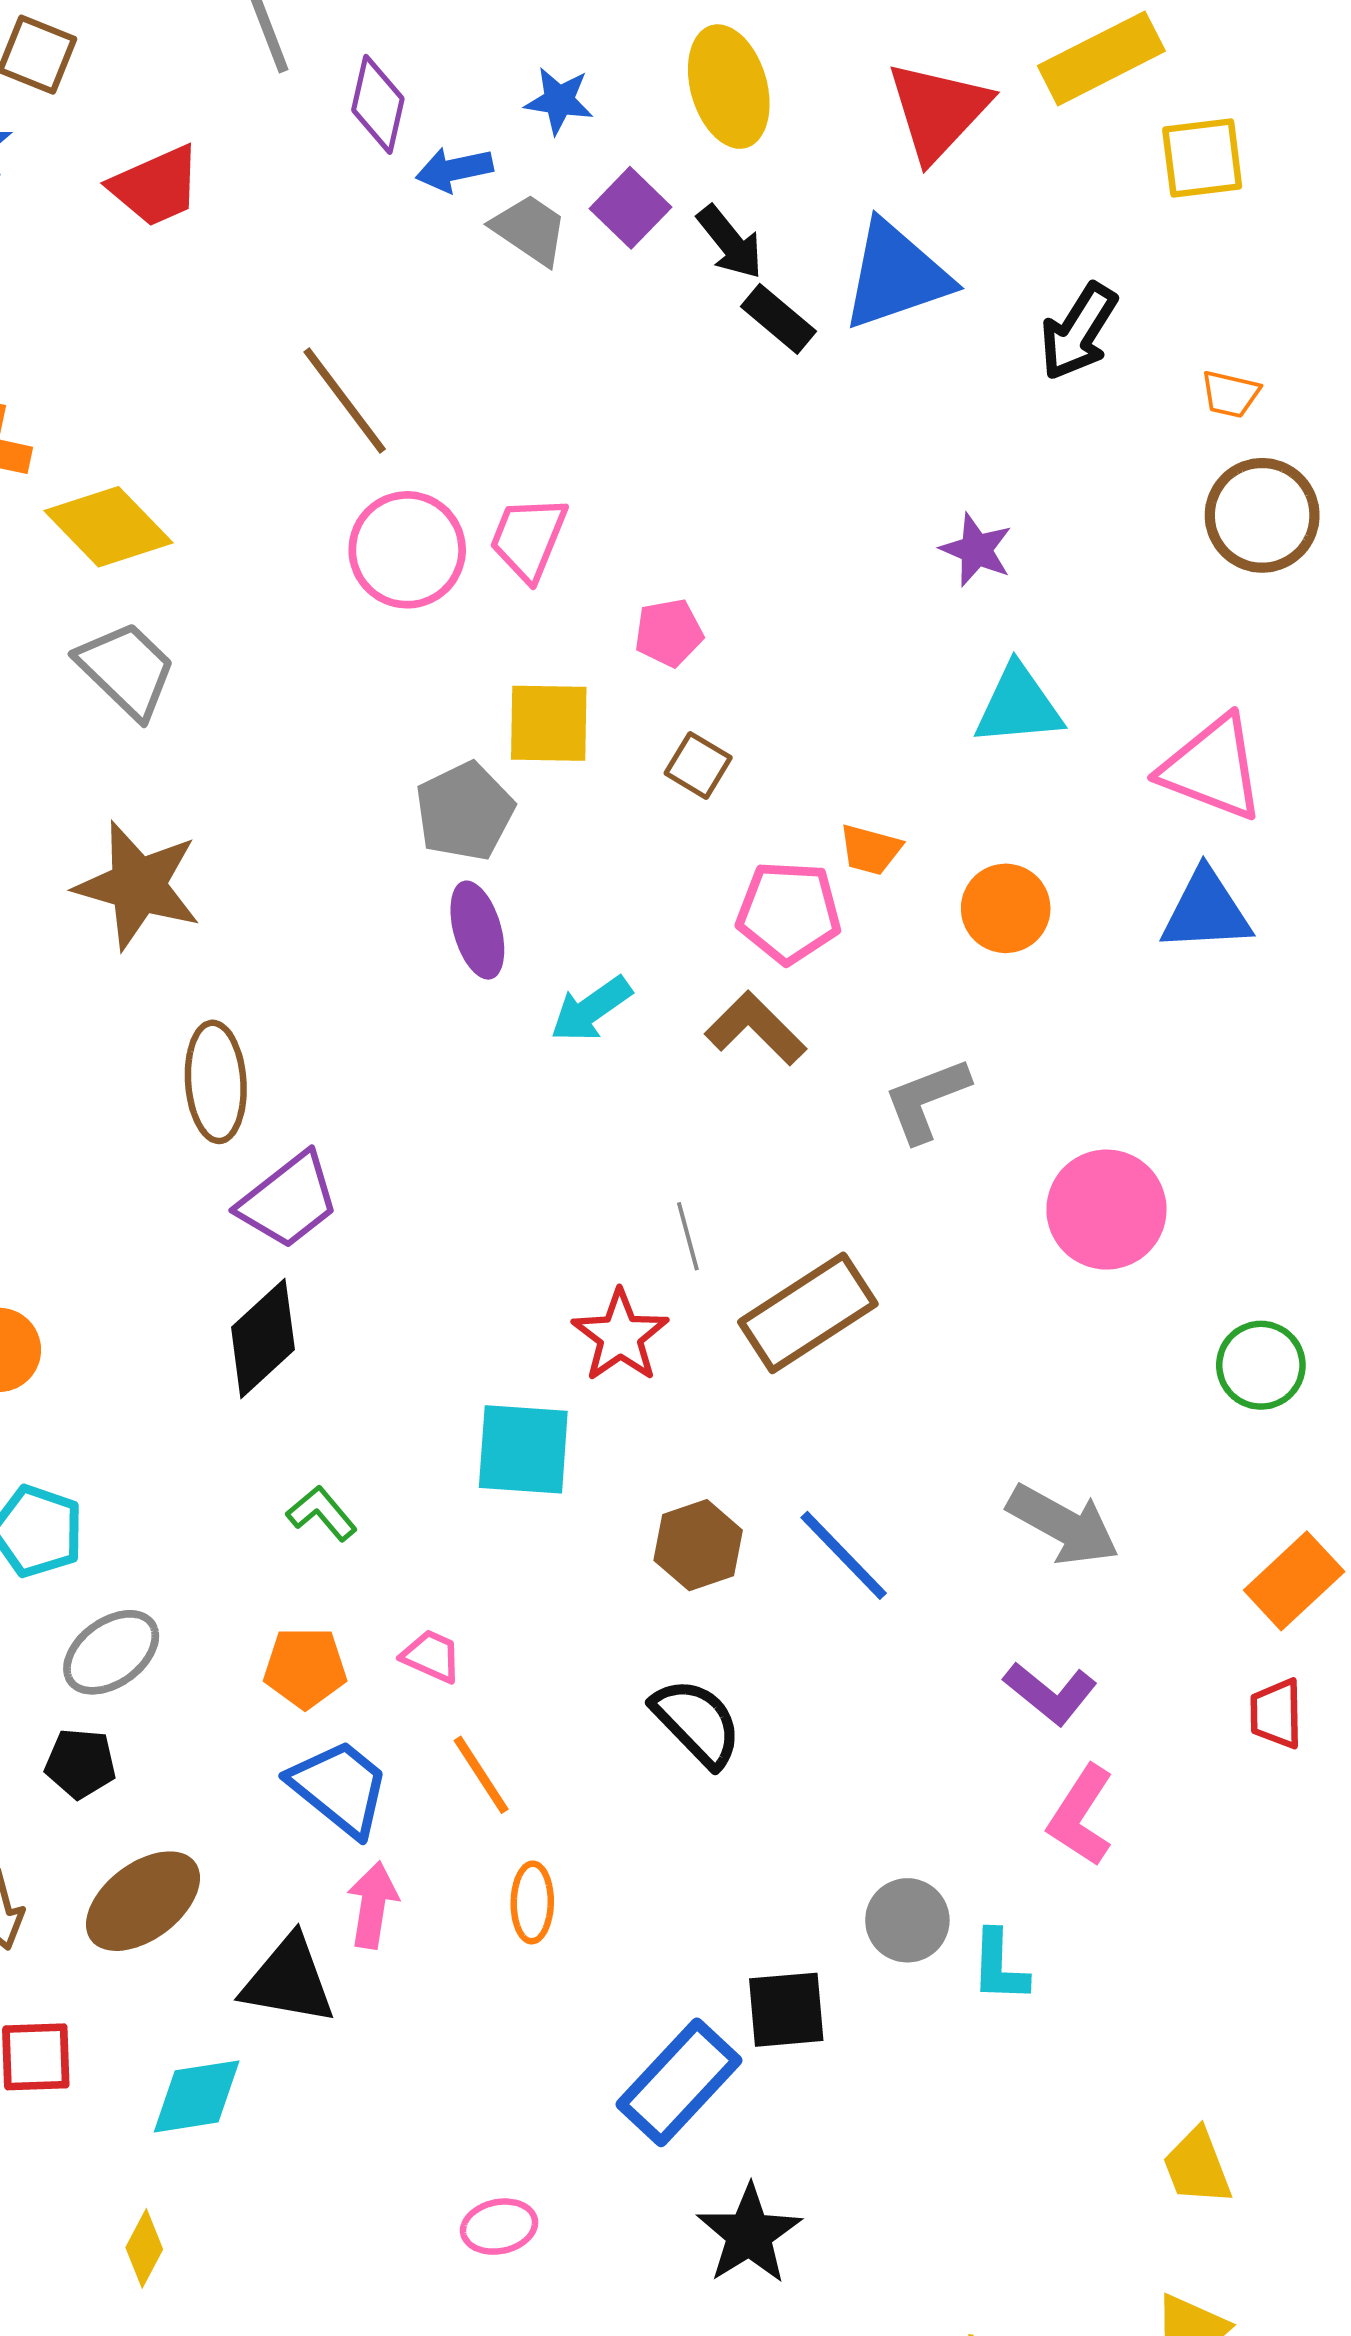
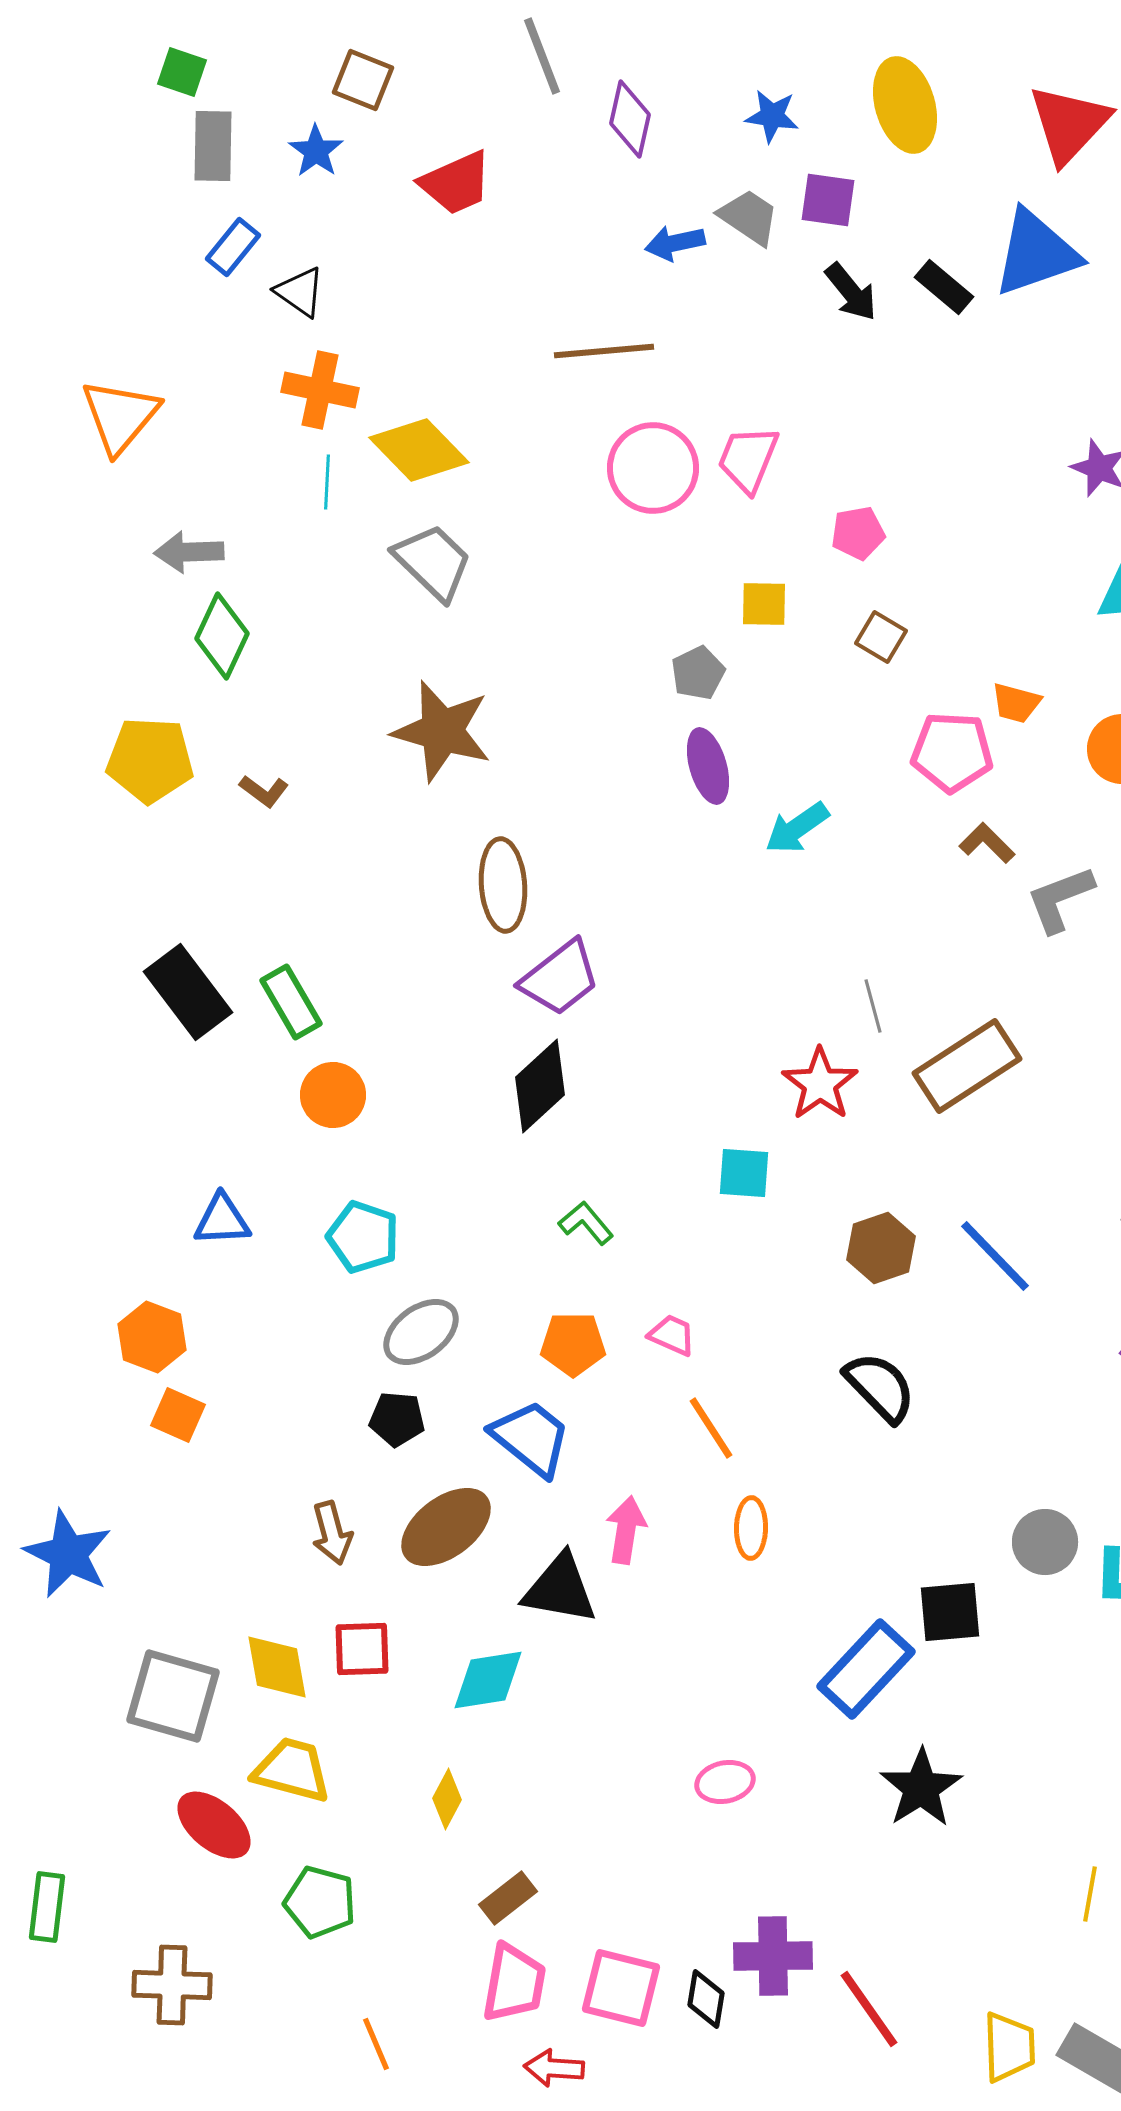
blue arrow: (454, 170) -> (675, 243), moved
purple square: (630, 208) -> (828, 200), turned -36
black arrow: (730, 242) -> (851, 292), moved
brown line: (345, 400) -> (604, 351), turned -58
yellow square: (549, 723) -> (764, 604), size x0.7
gray pentagon: (465, 811) -> (698, 673), size x0.7
brown L-shape: (756, 1028) -> (987, 843), moved, size x0.7
cyan square: (523, 1449) -> (744, 1173), size x0.7
blue trapezoid: (340, 1788) -> (531, 1438), moved

